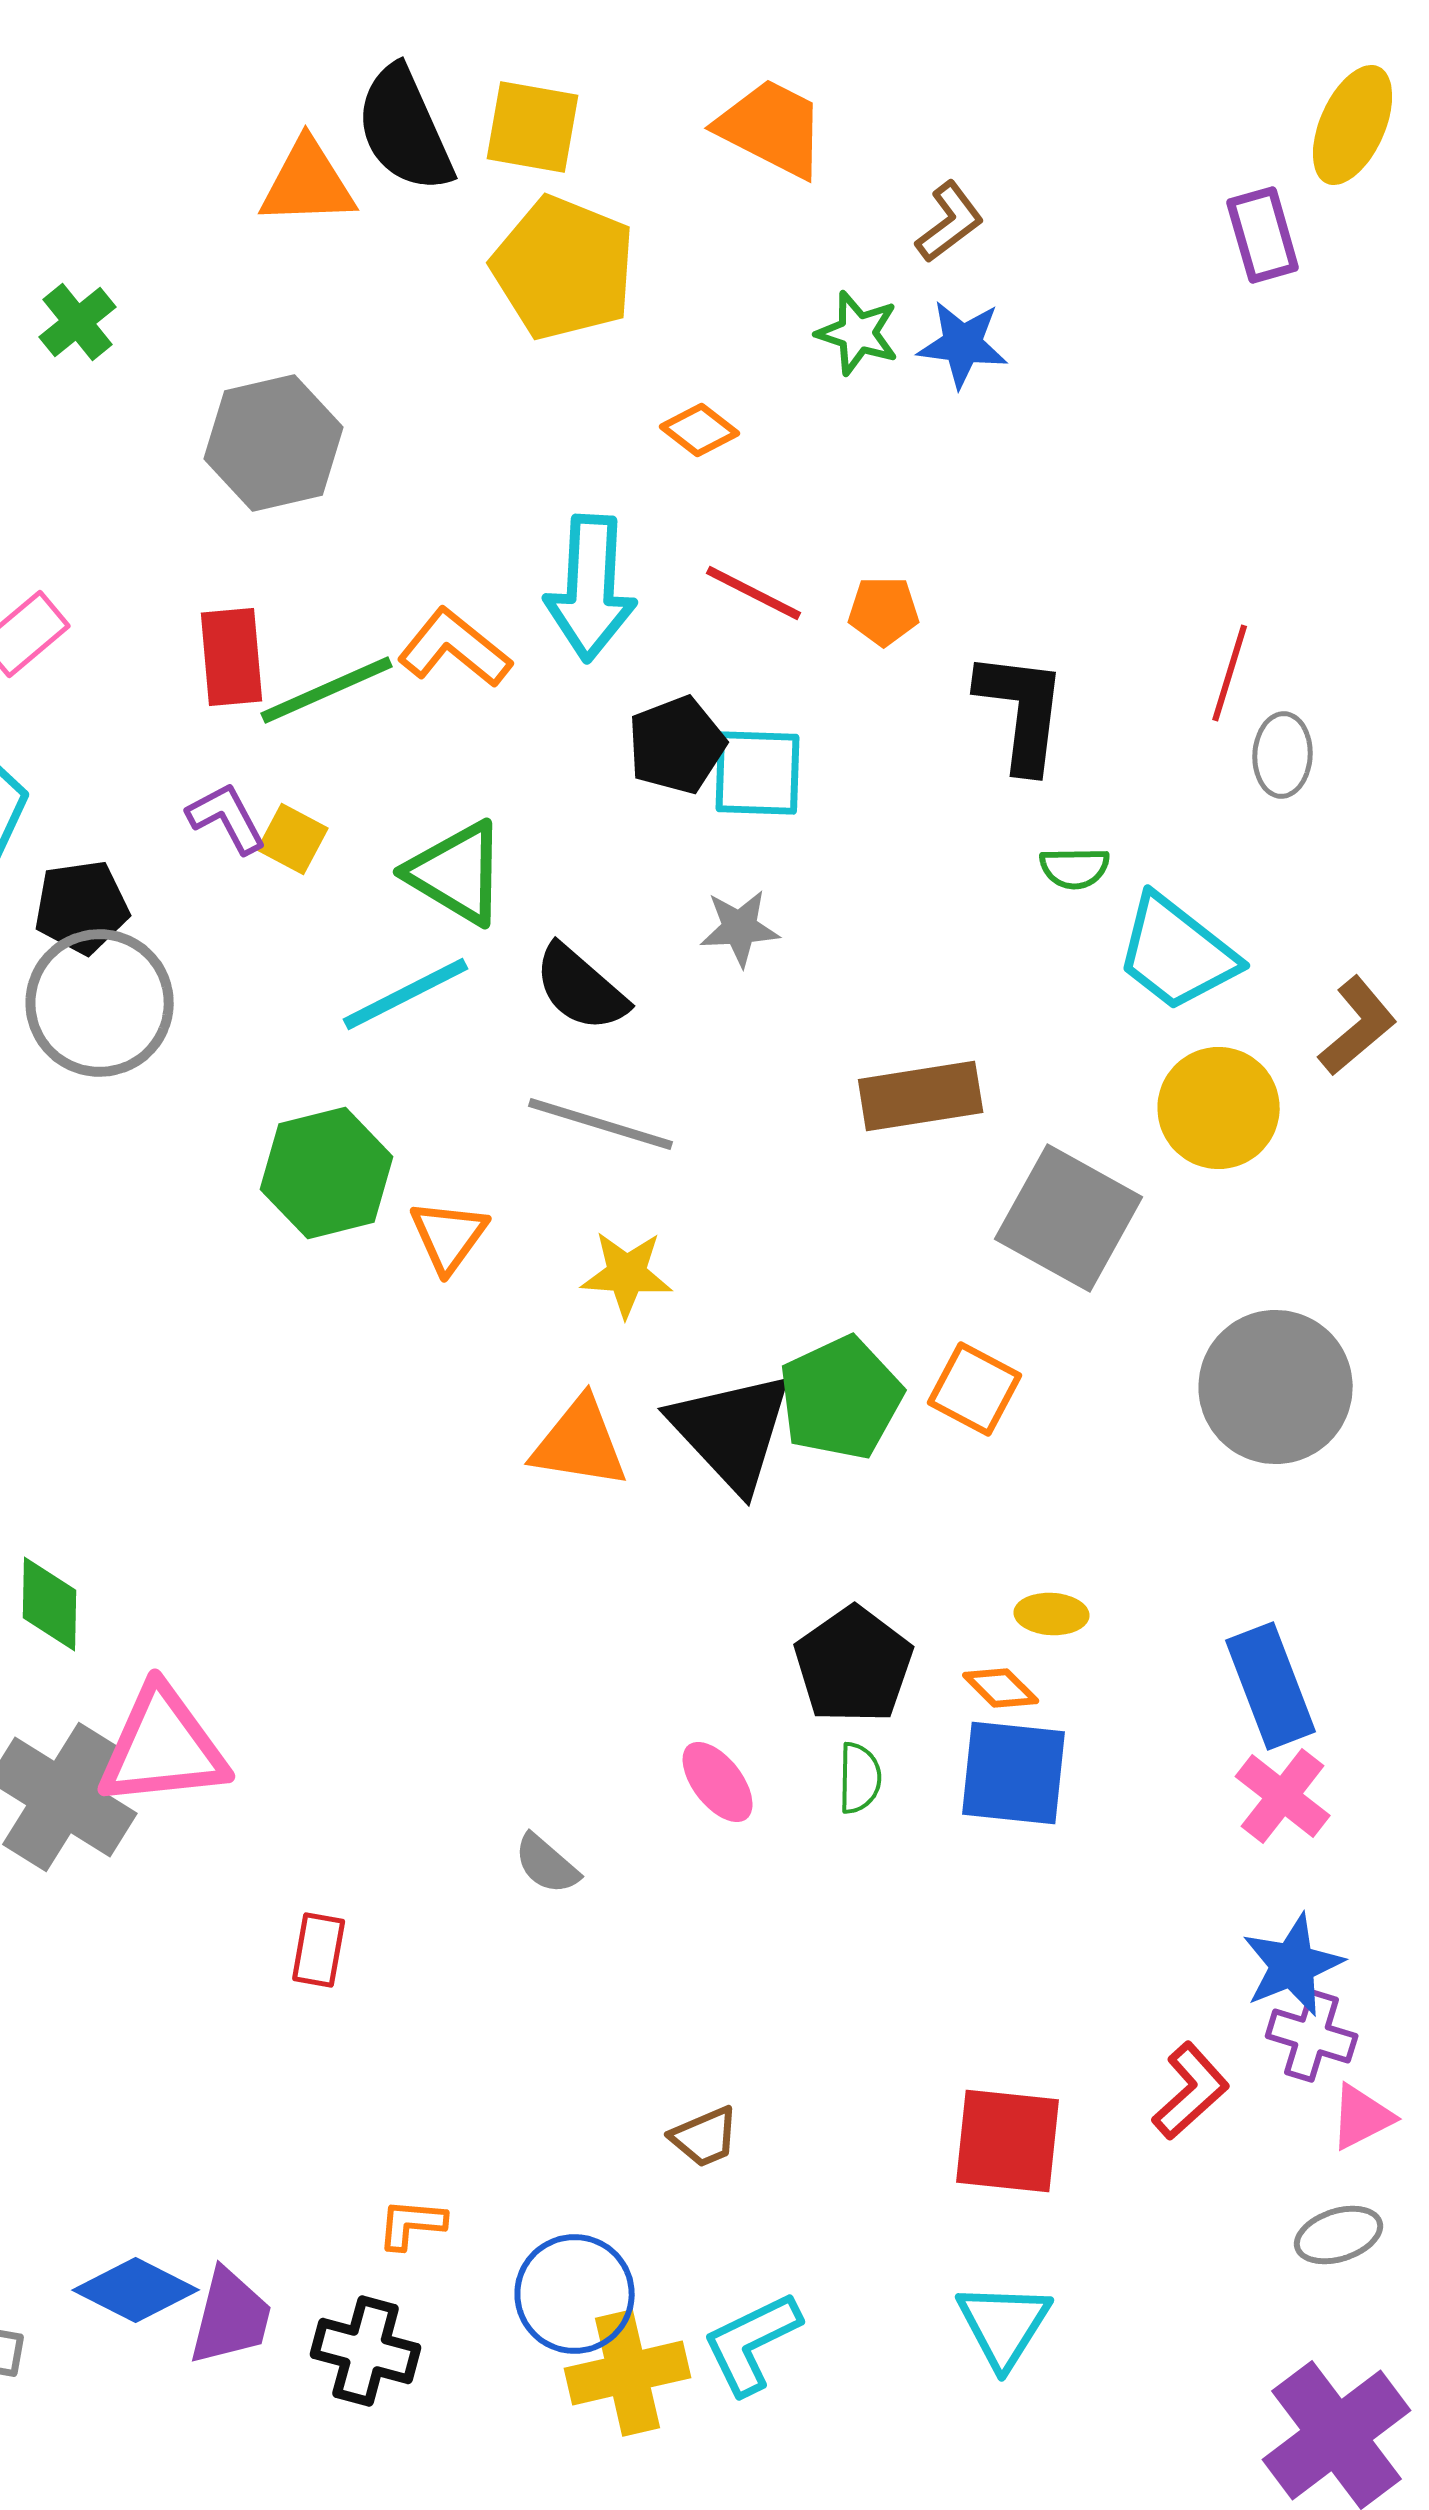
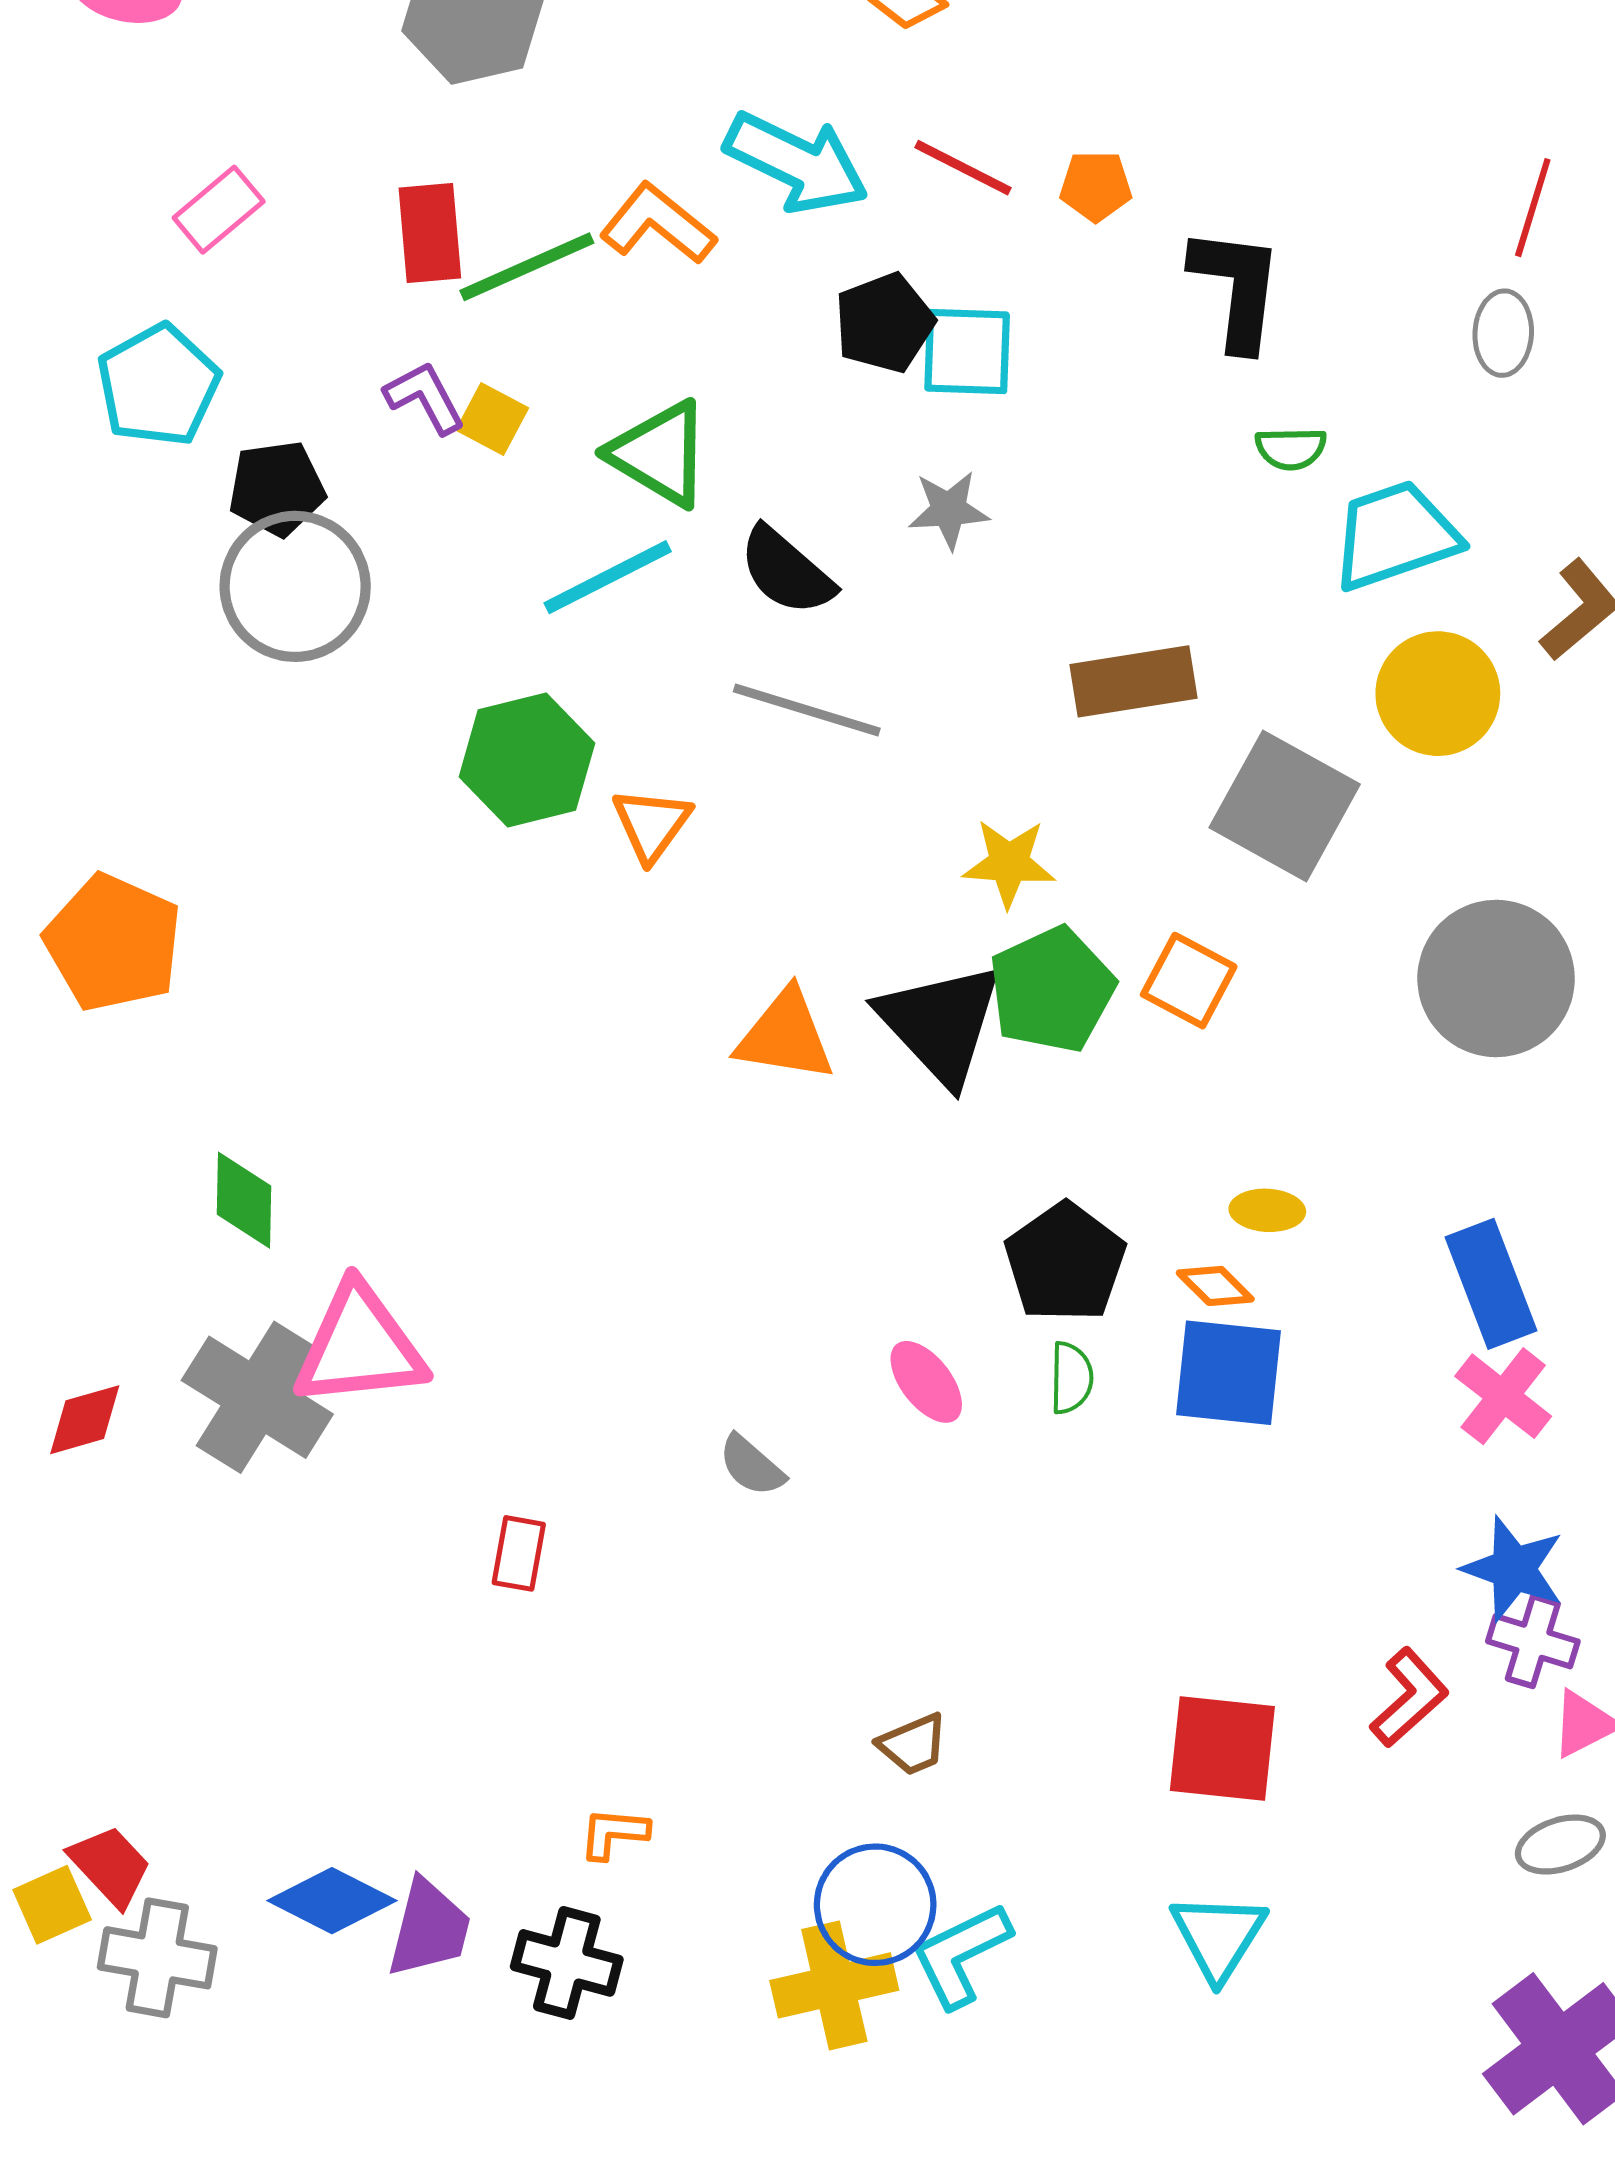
cyan arrow: (591, 588) -> (797, 163), turned -67
red line: (1230, 673) -> (1533, 208), moved
cyan trapezoid: (1177, 953) -> (1395, 535), turned 123
yellow star: (627, 1274) -> (1009, 863), moved
blue star: (1293, 1965) -> (1513, 1569), turned -30
blue circle: (575, 2294) -> (875, 1905), moved

